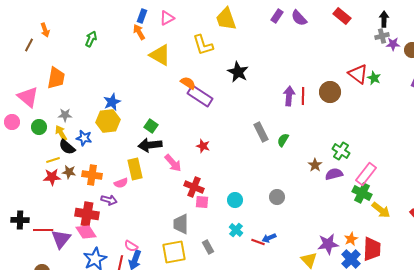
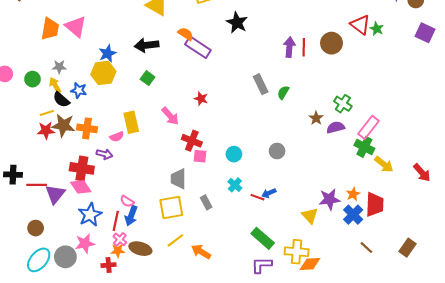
pink triangle: (28, 97) -> (76, 27), moved
black arrow: (150, 145) -> (147, 45), moved
brown star: (69, 172) -> (63, 125), size x1.6

